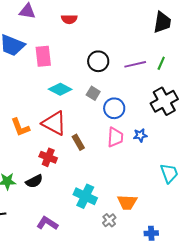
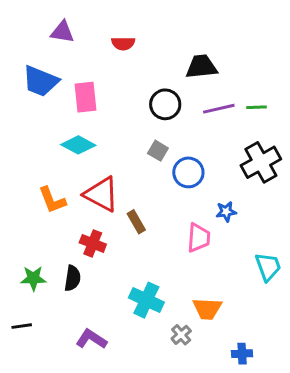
black trapezoid: (162, 22) -> (201, 67), moved, turned -105
green line: (161, 63) -> (257, 107), turned 64
cyan diamond: (60, 89) -> (78, 145), moved
pink trapezoid: (115, 137) -> (199, 238), moved
black semicircle: (34, 181) -> (72, 278), turned -54

